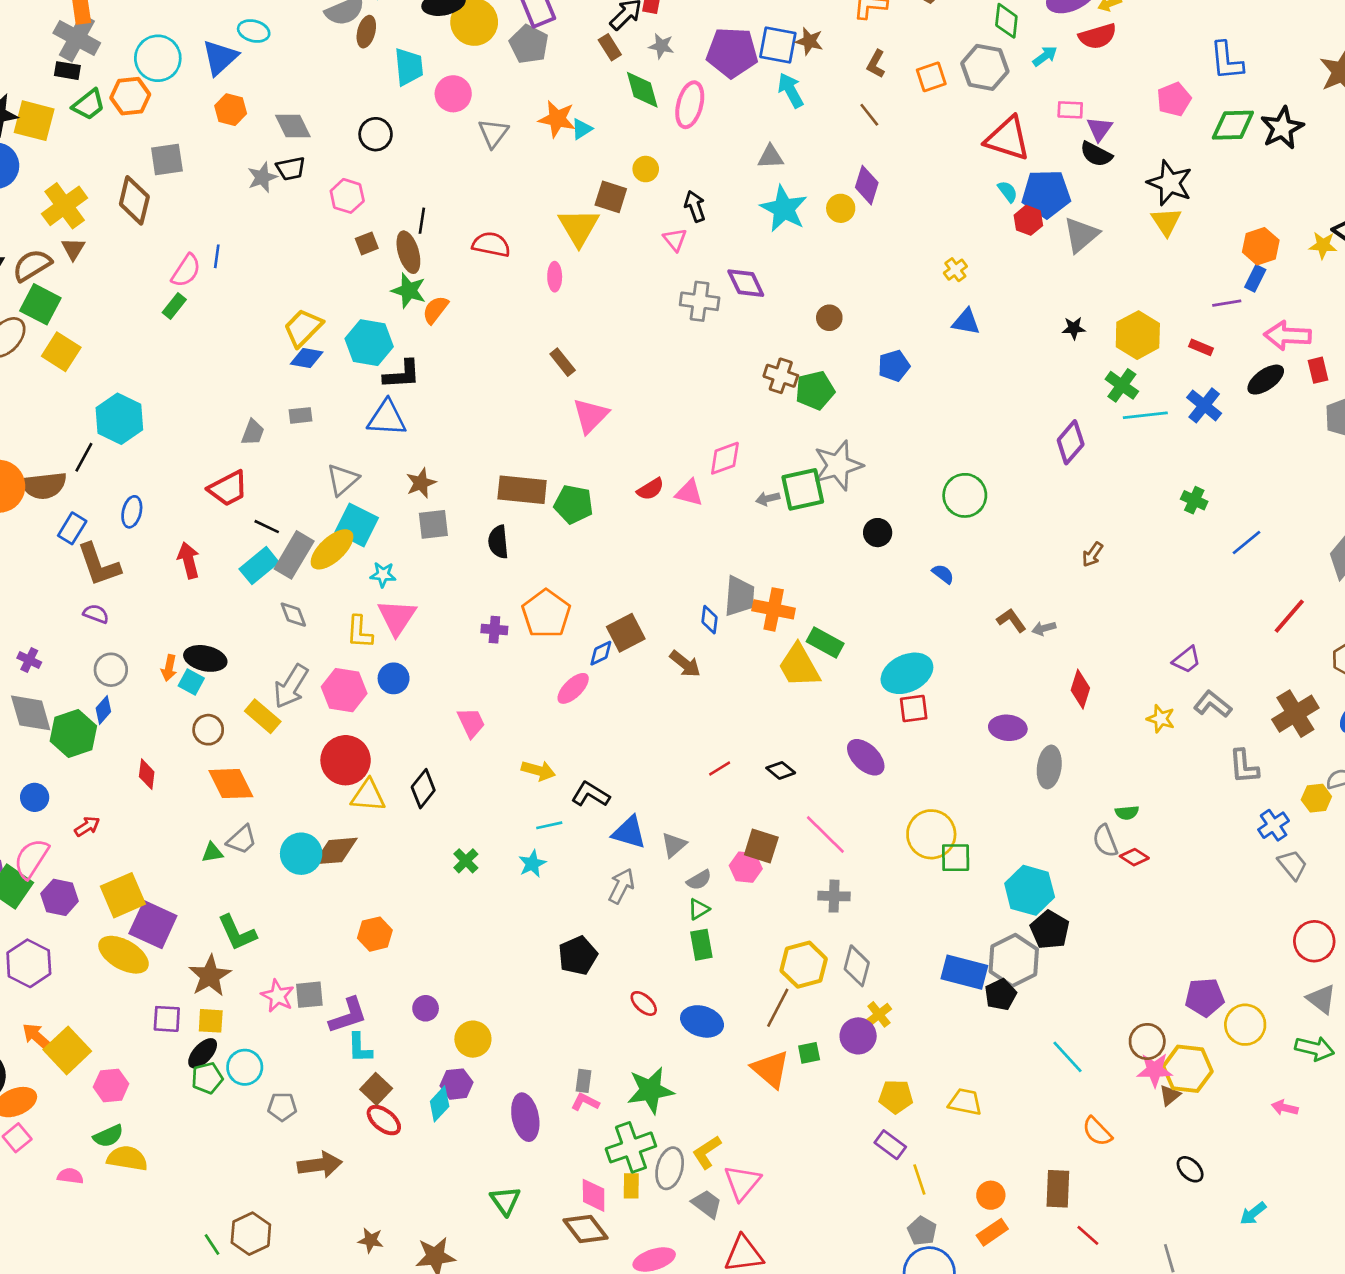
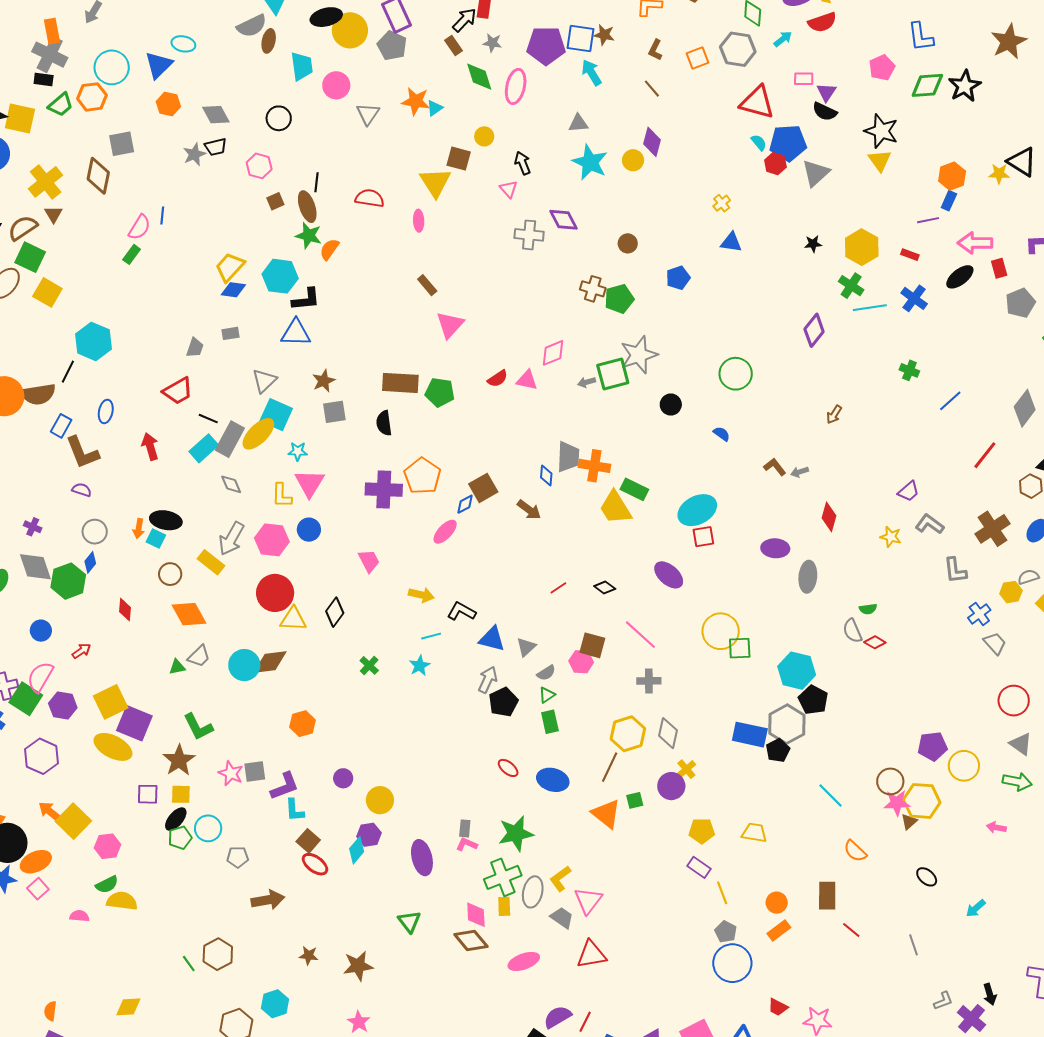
purple cross: (494, 630) -> (384, 490), size x1.8
black pentagon: (578, 956) -> (503, 702), moved

